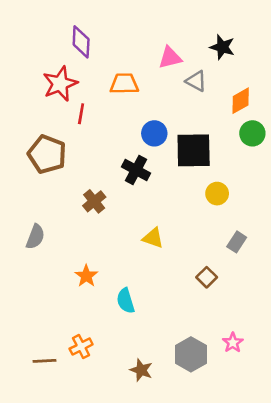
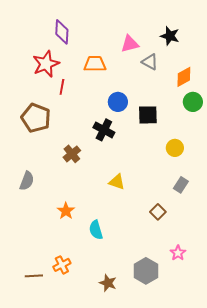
black square: (194, 150) -> (148, 115), size x0.7
yellow circle: (217, 194) -> (175, 148), moved
pink star: (233, 343) -> (178, 253), moved

